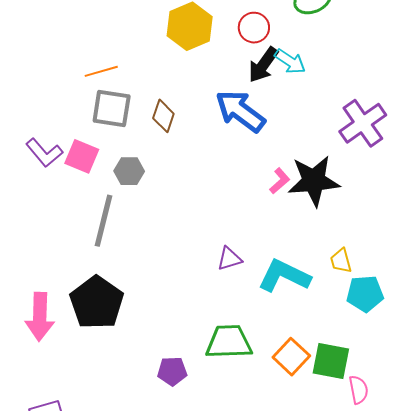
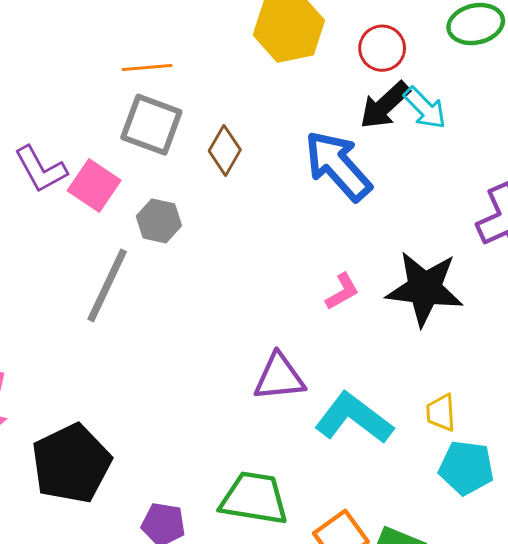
pink L-shape: (280, 181) -> (342, 292), moved
purple triangle: (229, 259) -> (279, 377), size x1.4
black pentagon: (97, 303) -> (71, 464), moved

